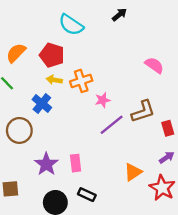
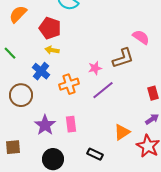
orange semicircle: (16, 53) -> (18, 14), moved
orange cross: (81, 81) -> (69, 84), moved
brown L-shape: (143, 111) -> (123, 58), moved
black rectangle: (87, 195) -> (95, 154), moved

